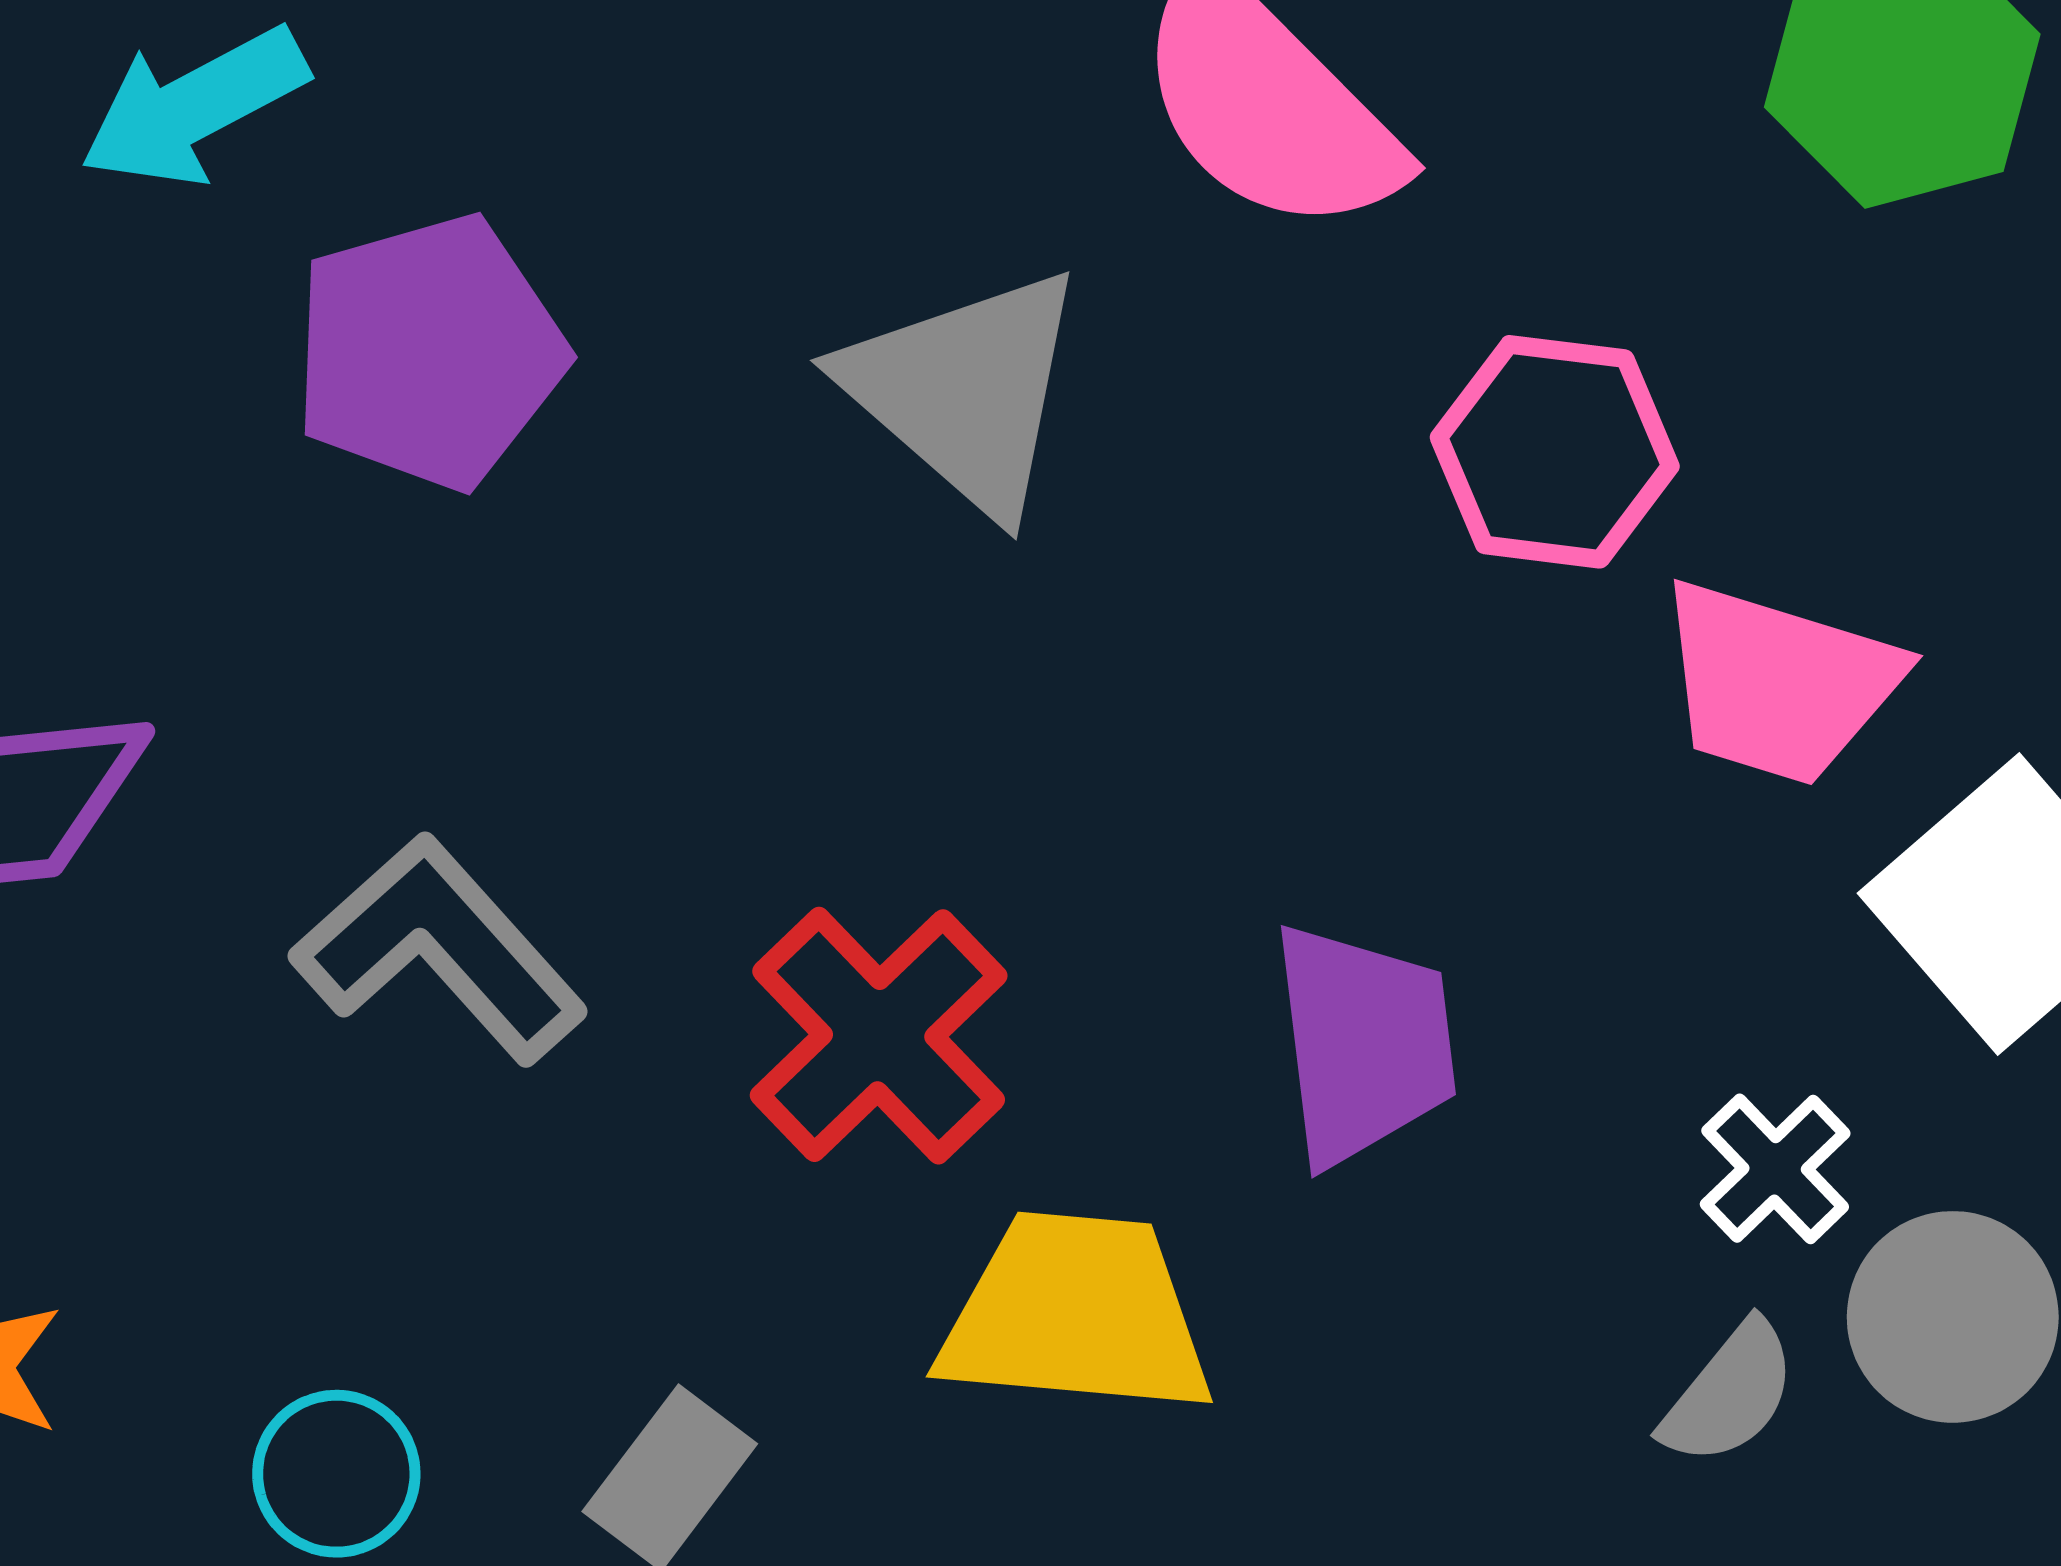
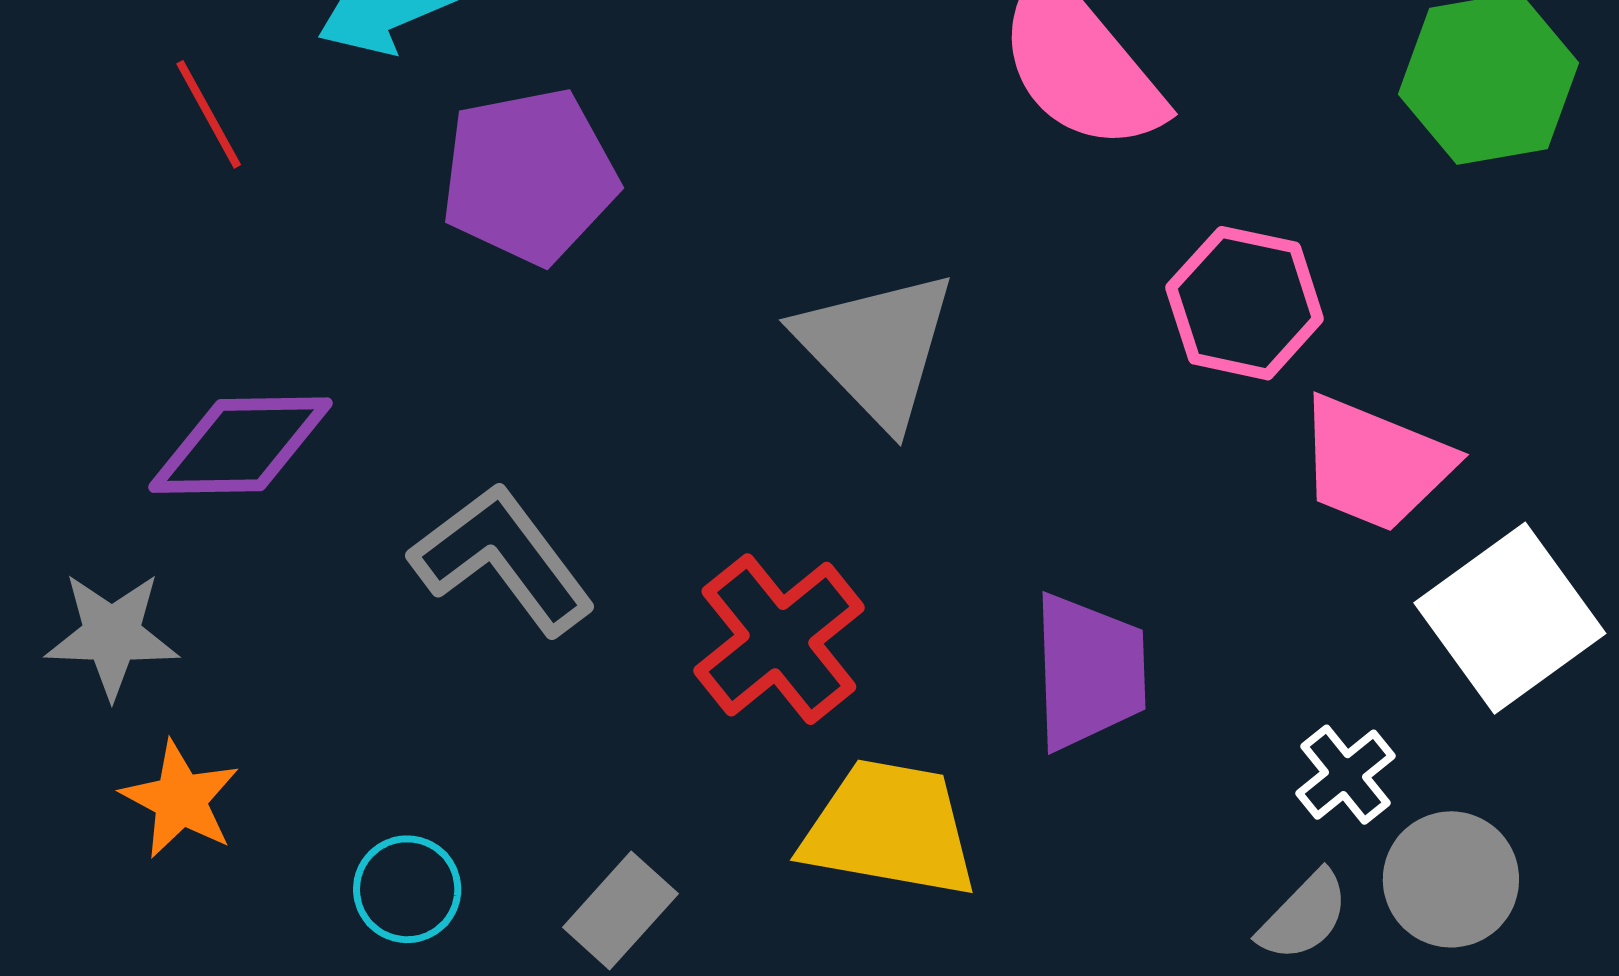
gray triangle: (965, 391) -> (876, 348), moved

